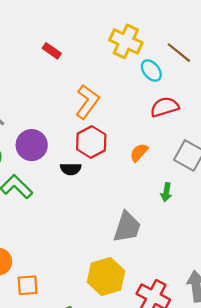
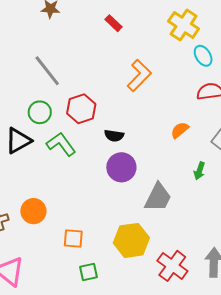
red hexagon: (91, 142) -> (81, 109), moved
purple circle: (32, 145) -> (121, 167), moved
orange square: (28, 285) -> (73, 239), moved

